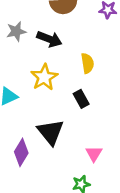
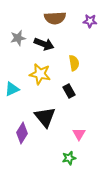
yellow star: (44, 77) -> (40, 74), turned -30

